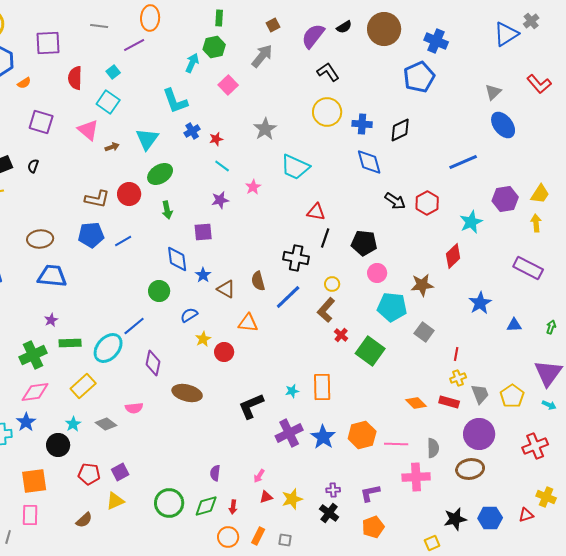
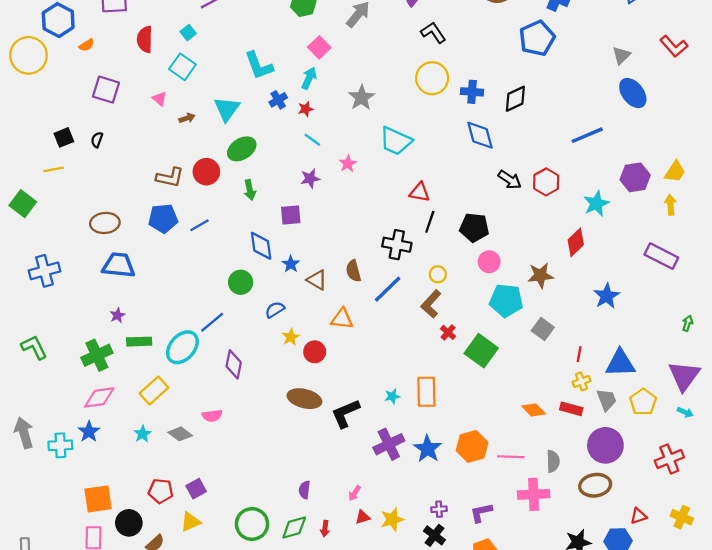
cyan arrow: (192, 63) -> (309, 78), moved
pink triangle: (88, 130) -> (160, 99), size x0.6
blue triangle: (514, 325) -> (620, 363), moved, size x1.8
brown ellipse: (187, 393) -> (304, 399), moved
black circle: (58, 445) -> (129, 523), moved
red triangle: (526, 515) -> (639, 516), moved

